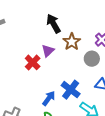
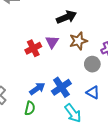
black arrow: (53, 23) -> (67, 17), turned 78
purple triangle: (48, 51) -> (52, 42), turned -32

